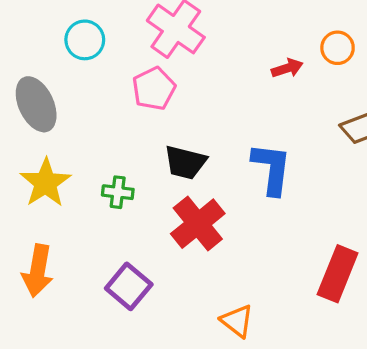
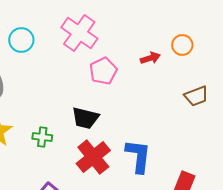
pink pentagon: (154, 89) -> (103, 71), moved
blue L-shape: (272, 169) -> (138, 156), moved

